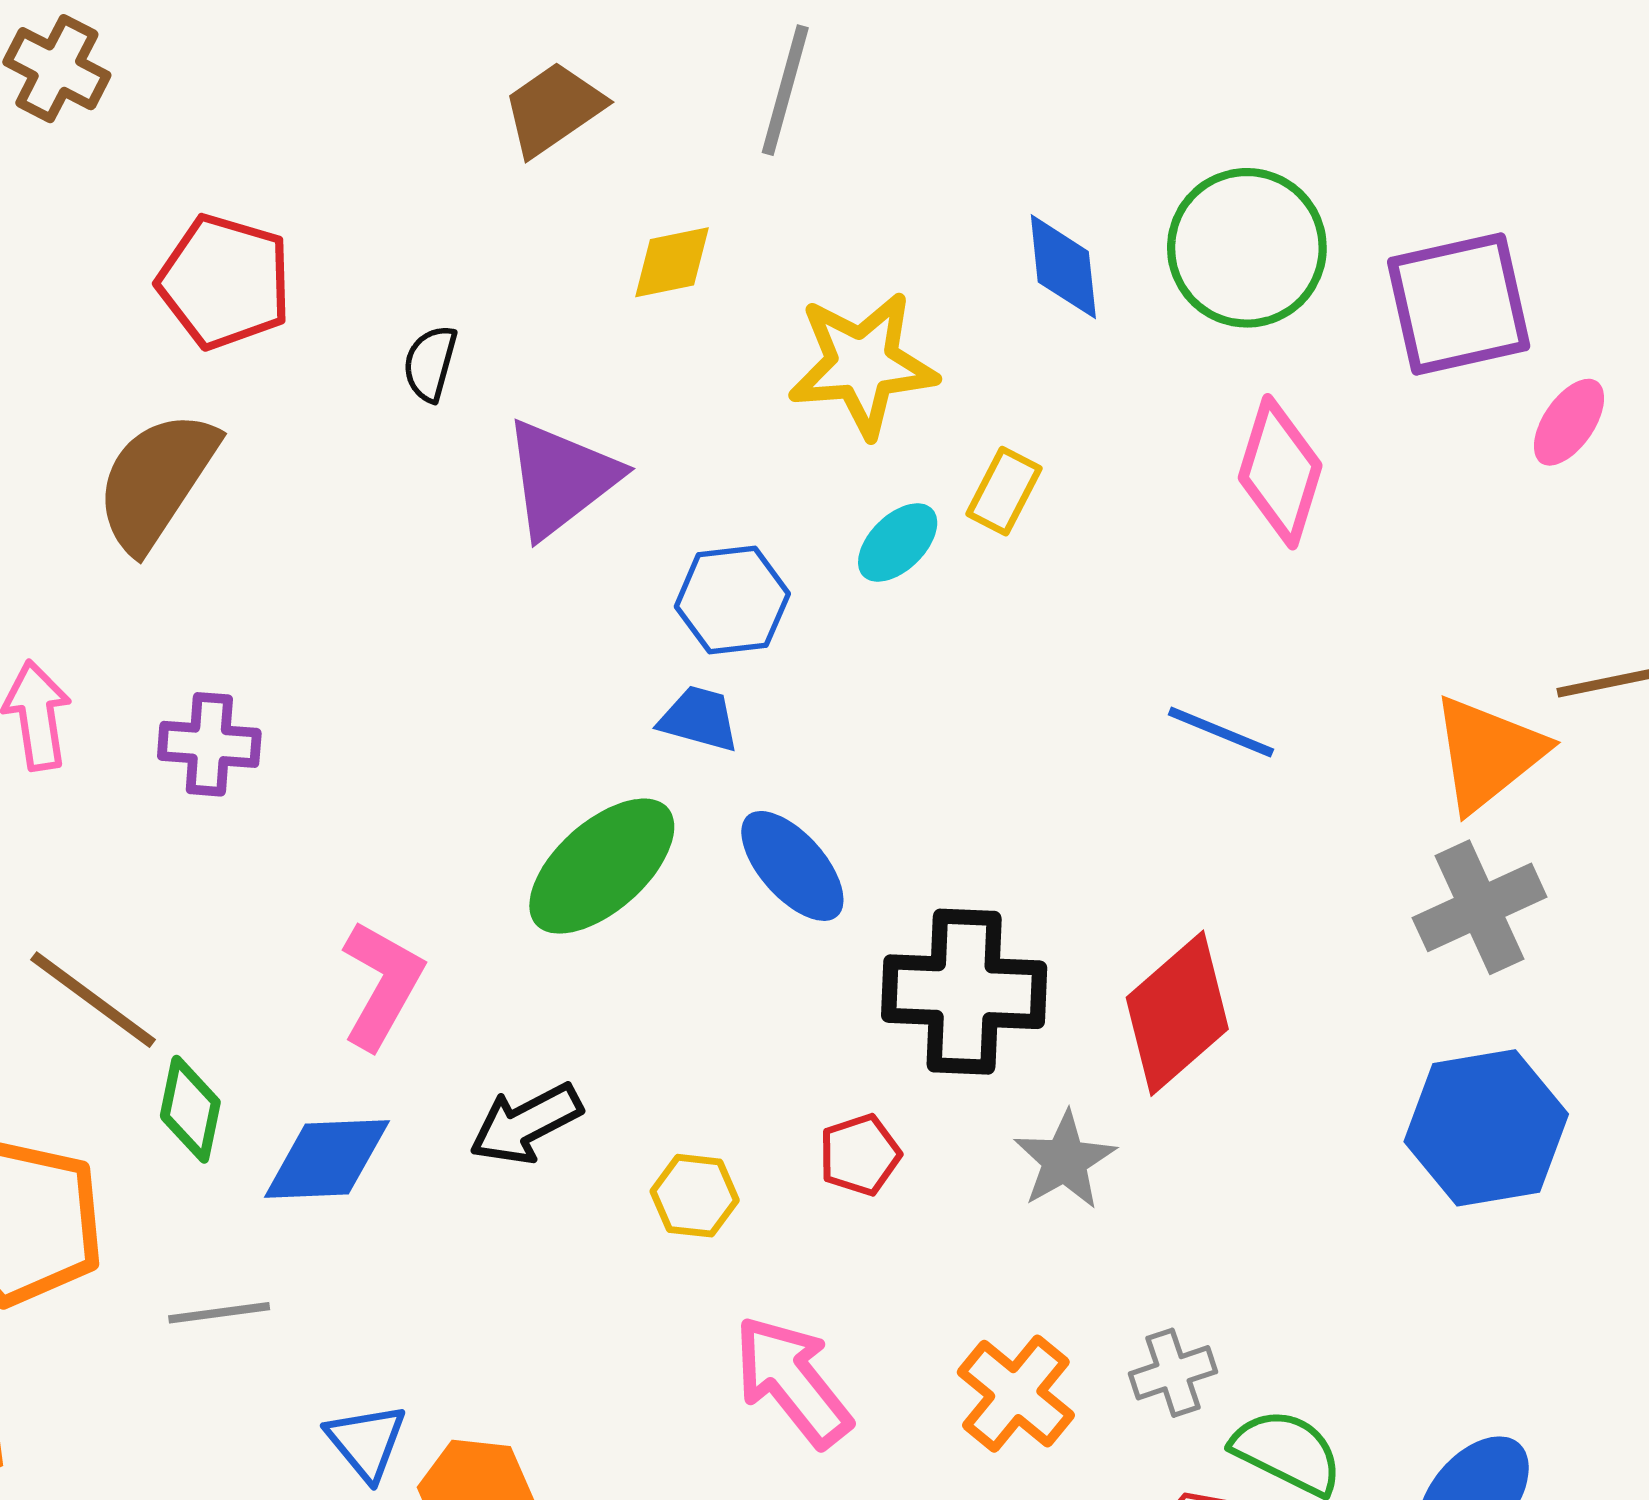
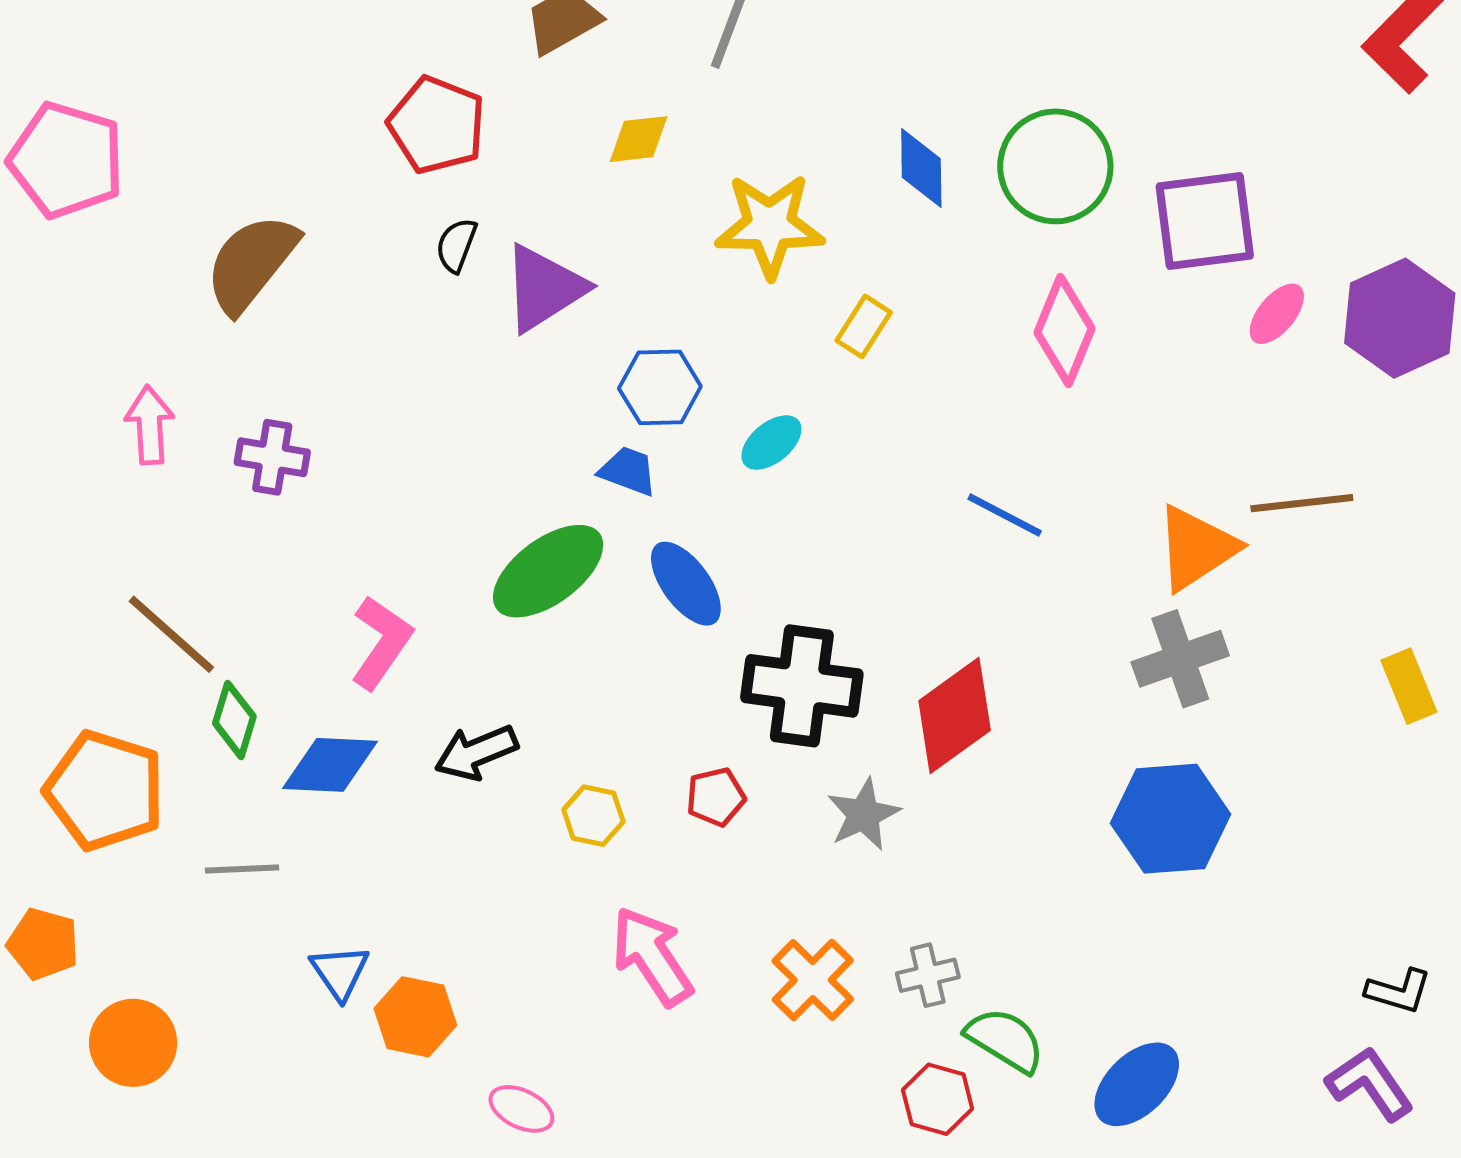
red pentagon: (225, 282) -> (437, 125), moved
black semicircle: (430, 363) -> (456, 245), moved
cyan ellipse: (898, 543) -> (771, 443), moved

